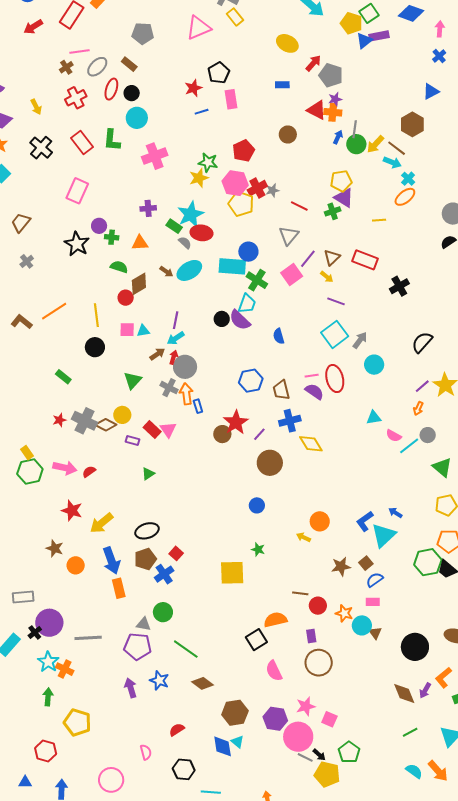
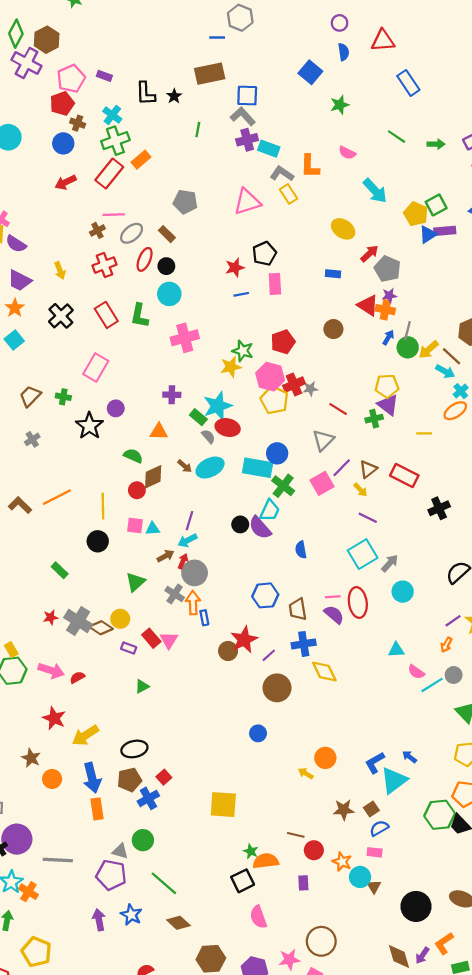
green cross: (112, 237) -> (63, 397), moved
green star: (258, 549) -> (251, 851), moved
brown circle: (319, 663) -> (321, 941), moved

